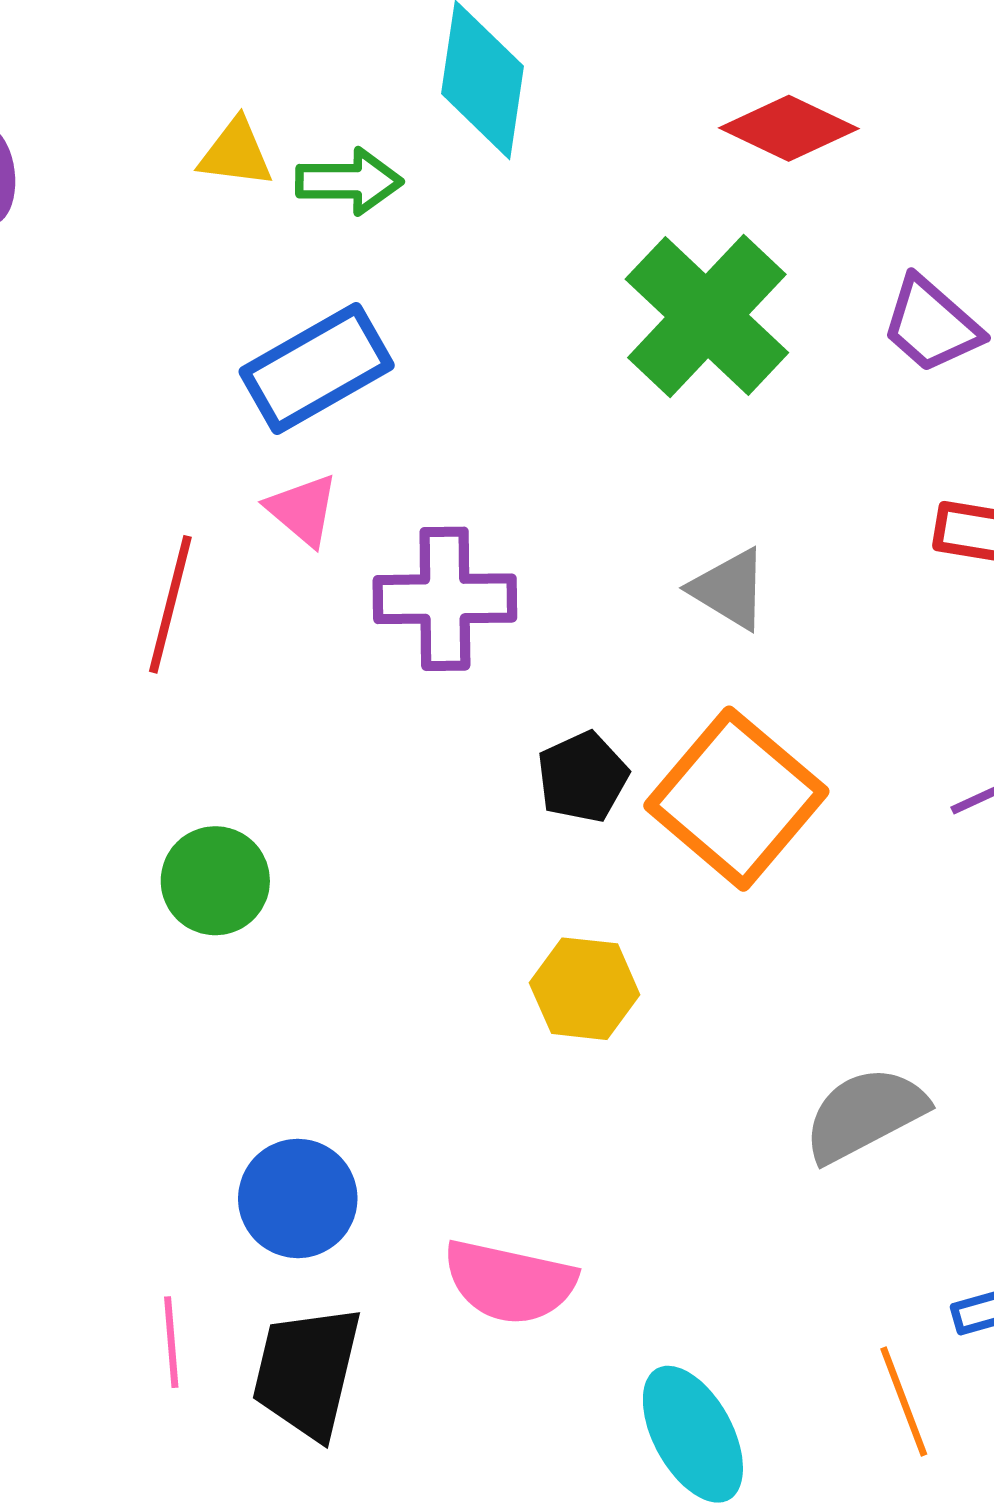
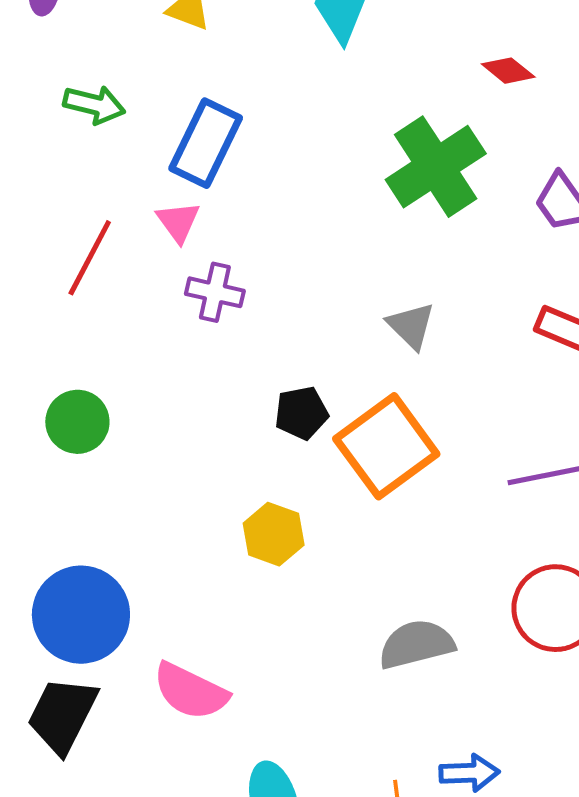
red diamond: (789, 128) -> (508, 71), size x0.7
green arrow: (349, 181) -> (94, 105), moved
blue rectangle: (317, 369) -> (206, 143), turned -48
purple cross: (445, 599) -> (215, 292), moved, size x0.7
blue circle: (298, 1198) -> (81, 615), size x1.4

